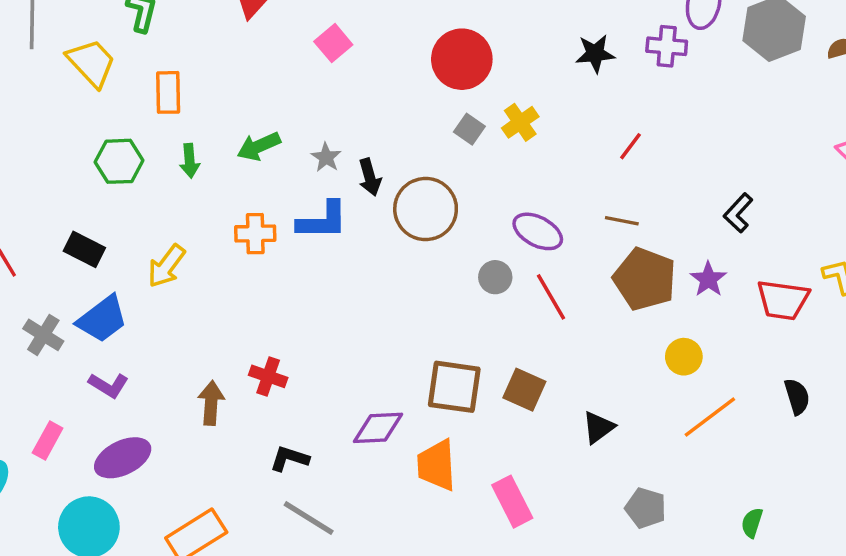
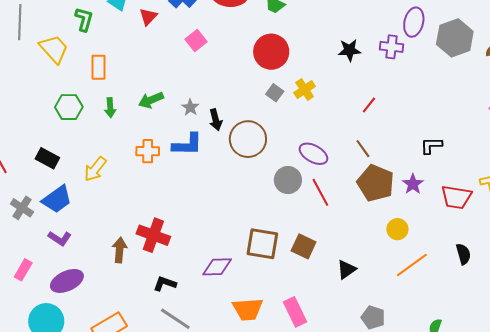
black L-shape: (738, 213) -> (431, 145), turned 45
brown line: (622, 221) -> (363, 149), turned 42
gray circle: (495, 277) -> (288, 180), size x1.4
red cross: (268, 376) -> (153, 235), size x1.5
orange trapezoid: (436, 465) -> (248, 309), moved, turned -92

